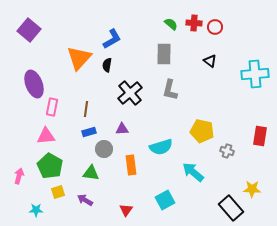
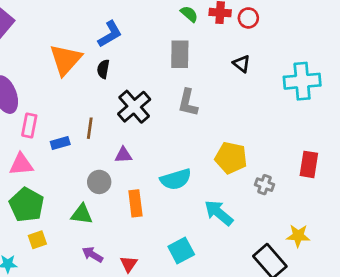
brown line: (86, 109) -> (90, 128), moved
blue rectangle: (89, 132) -> (60, 143), moved
purple arrow: (85, 200) -> (92, 255), moved

